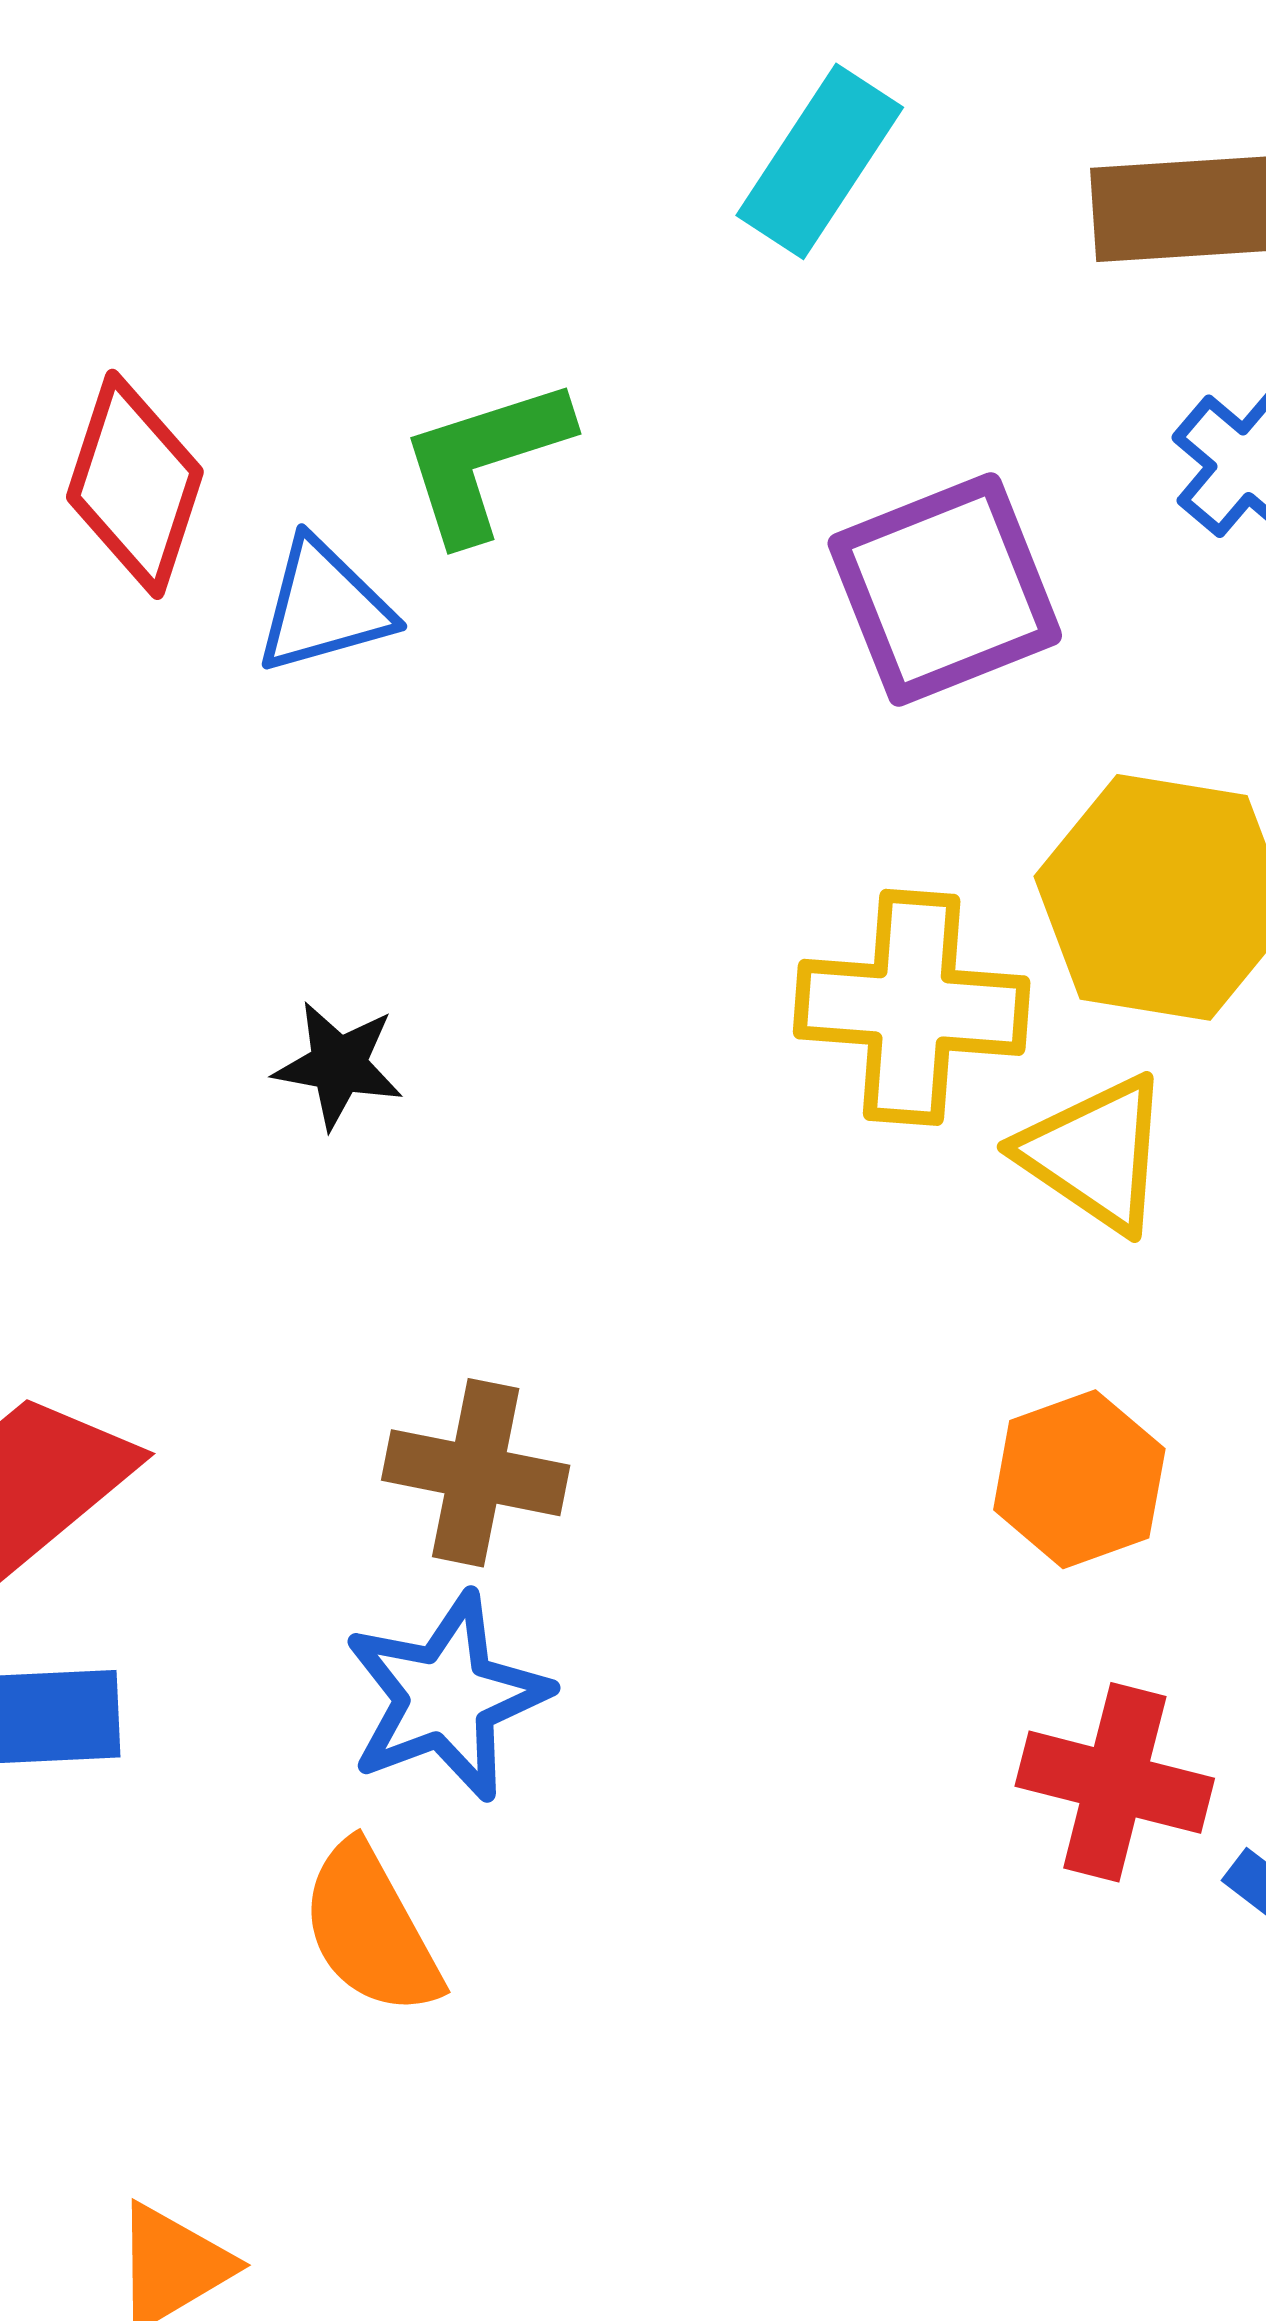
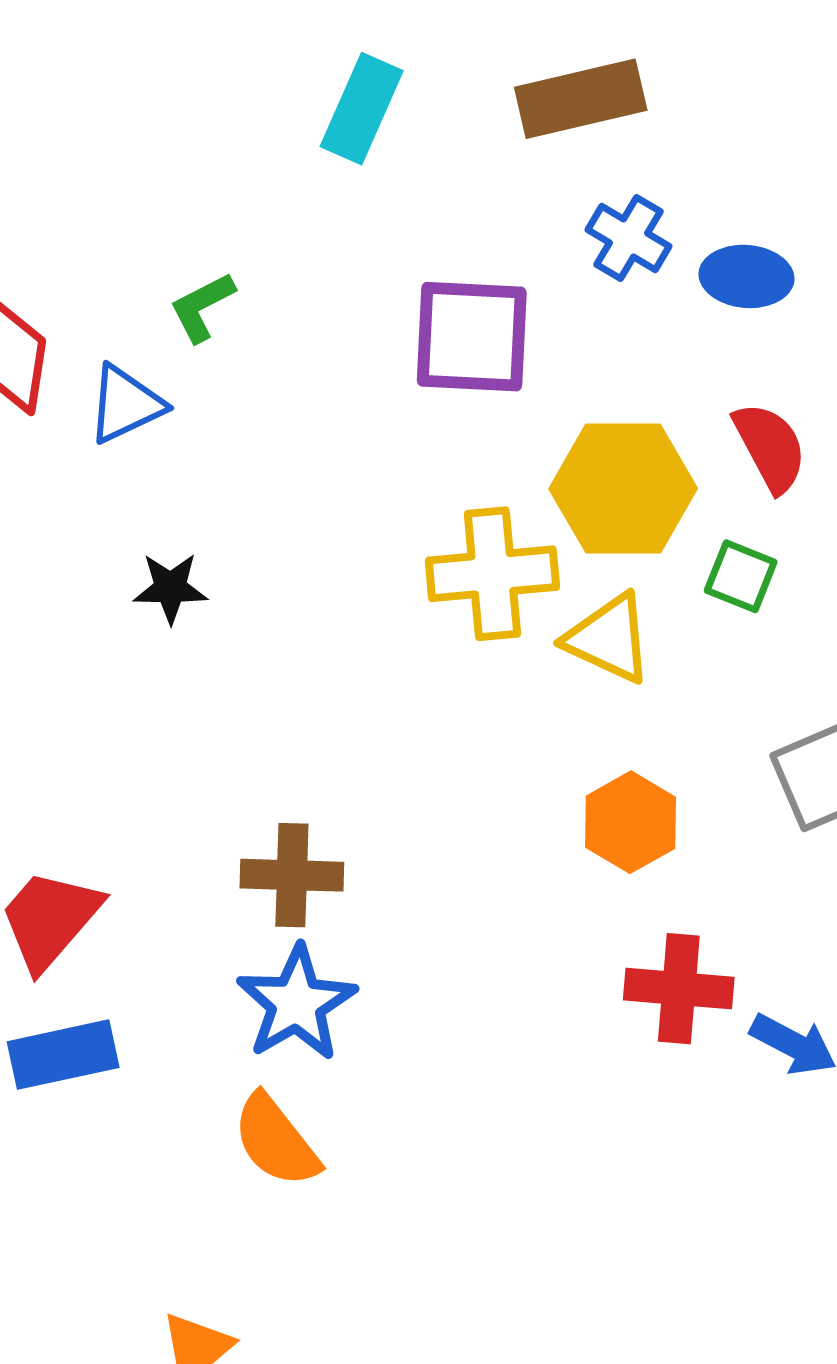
green L-shape: (485, 459) -> (202, 307), size x0.7
purple square: (945, 589) -> (472, 337), turned 34
black star: (338, 1065) -> (170, 588), moved

